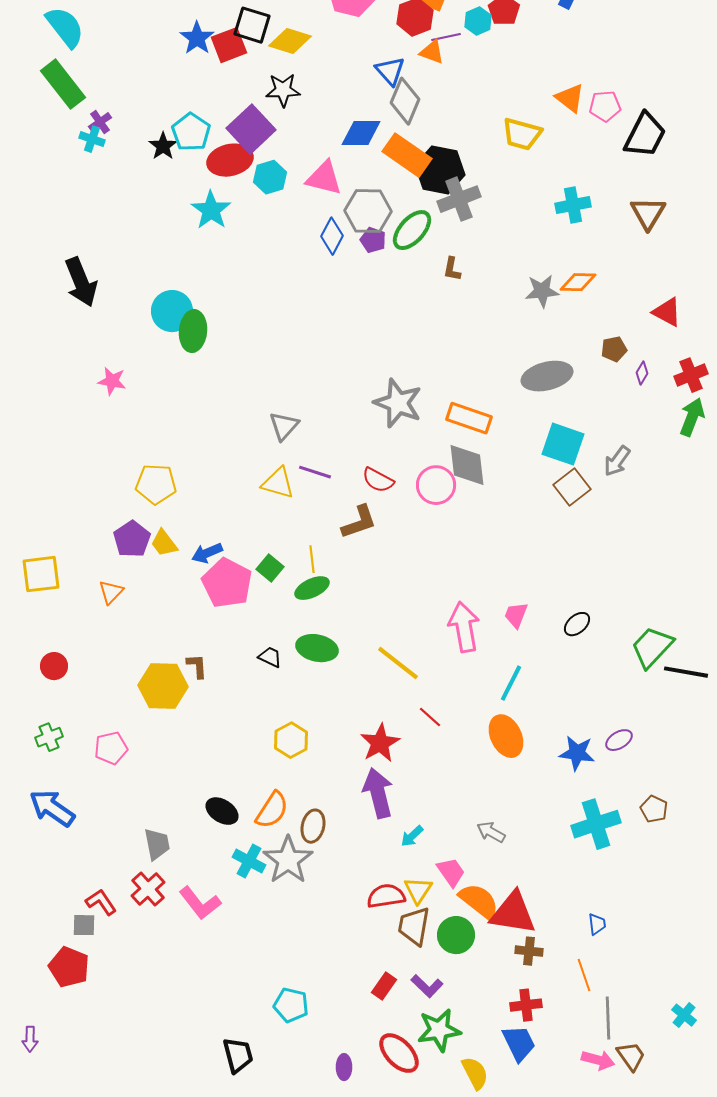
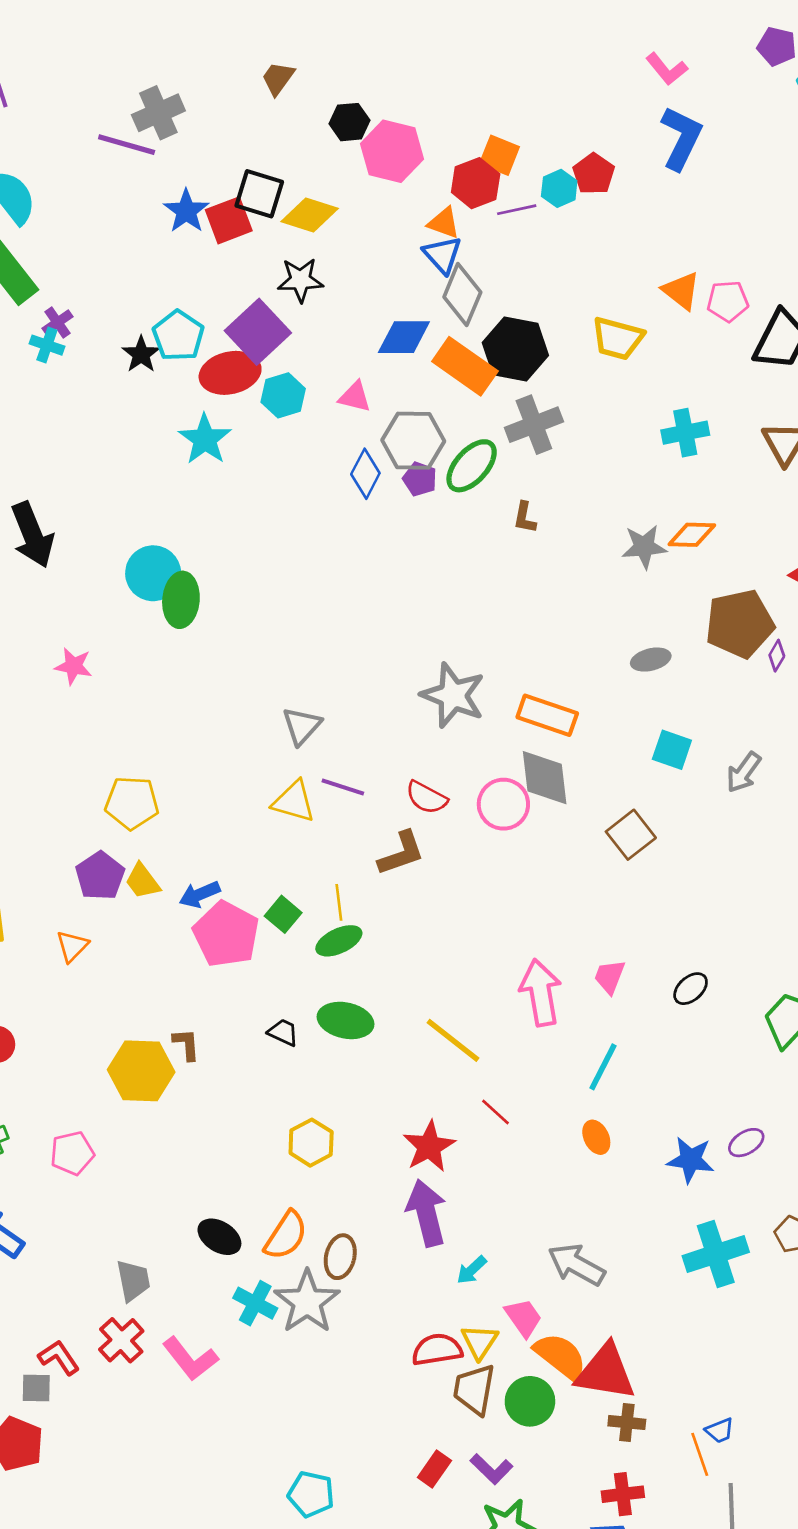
orange triangle: (432, 52) -> (444, 223), moved
black hexagon: (440, 170) -> (515, 349), moved
pink triangle: (324, 178) -> (355, 397), size x0.7
brown pentagon: (614, 349) -> (740, 624), size x2.0
gray ellipse: (547, 376) -> (651, 660), size x0.6
cyan square: (563, 444) -> (672, 750), size x0.7
brown square: (572, 487) -> (631, 835), moved
orange ellipse: (506, 736) -> (596, 1137), size x0.6
gray arrow: (491, 832) -> (576, 1265), size x1.5
blue trapezoid: (597, 924) -> (720, 1431), moved, turned 75

